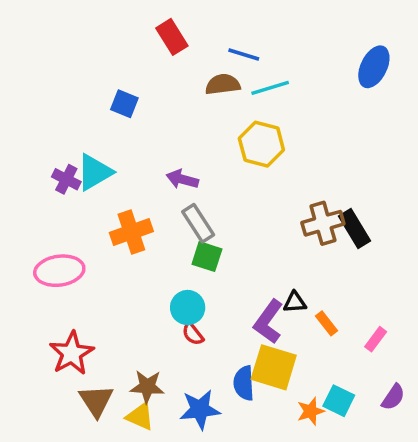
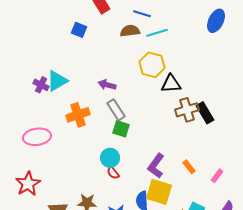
blue square: (124, 104) -> (79, 30), moved
black triangle: (295, 302) -> (171, 84), moved, size x1.5
red star: (72, 353) -> (28, 184), moved

